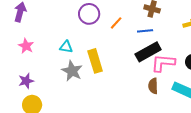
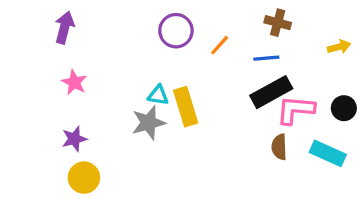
cyan triangle: (66, 47) -> (158, 95), moved
gray star: (72, 71) -> (149, 123), turned 30

